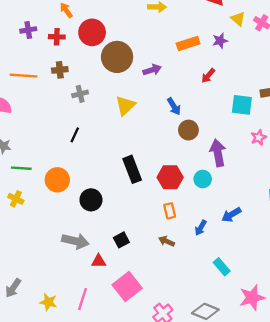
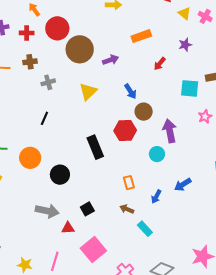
purple star: (220, 41) -> (185, 45), moved
red hexagon: (170, 177) -> (125, 130), moved
cyan rectangle: (222, 267) -> (145, 229), moved

